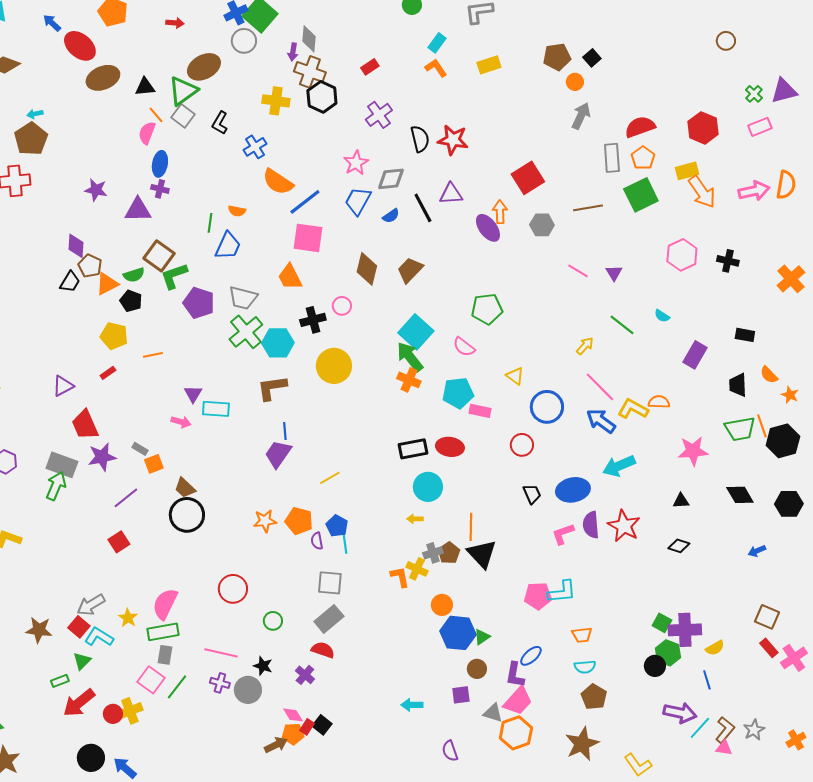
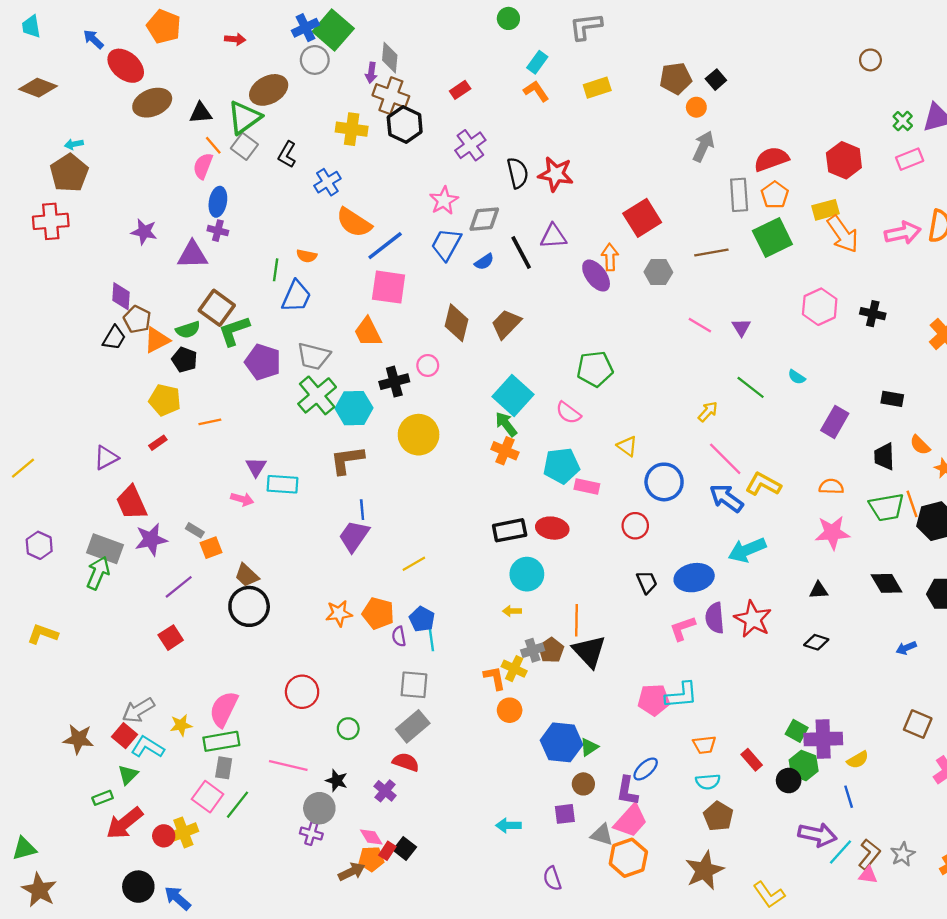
green arrow: (410, 357) -> (506, 424), size x0.7
orange semicircle: (659, 402) -> (831, 487), moved
orange circle: (442, 605) -> (510, 710), moved
yellow star: (128, 618) -> (181, 725), turned 30
red rectangle: (769, 648) -> (752, 760), moved
purple cross: (220, 683) -> (311, 834), moved

